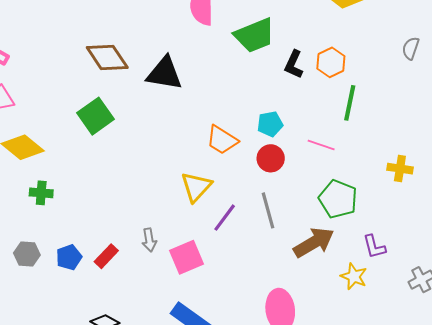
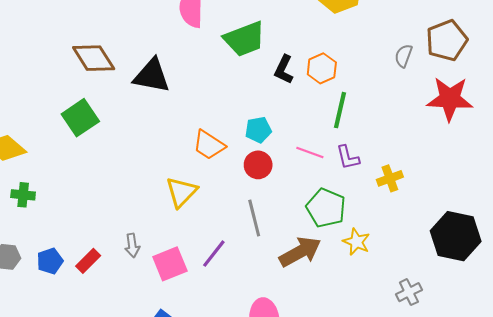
yellow cross: (400, 169) -> (390, 178), turned -30
purple line: (225, 218) -> (214, 254), moved
purple L-shape: (374, 247) -> (348, 157), moved
yellow star: (354, 276) -> (356, 242), moved

